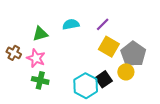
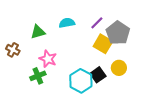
gray pentagon: (133, 54) -> (118, 33), moved
pink star: (36, 58) -> (48, 59), moved
green cross: (40, 80) -> (38, 76), turned -35

